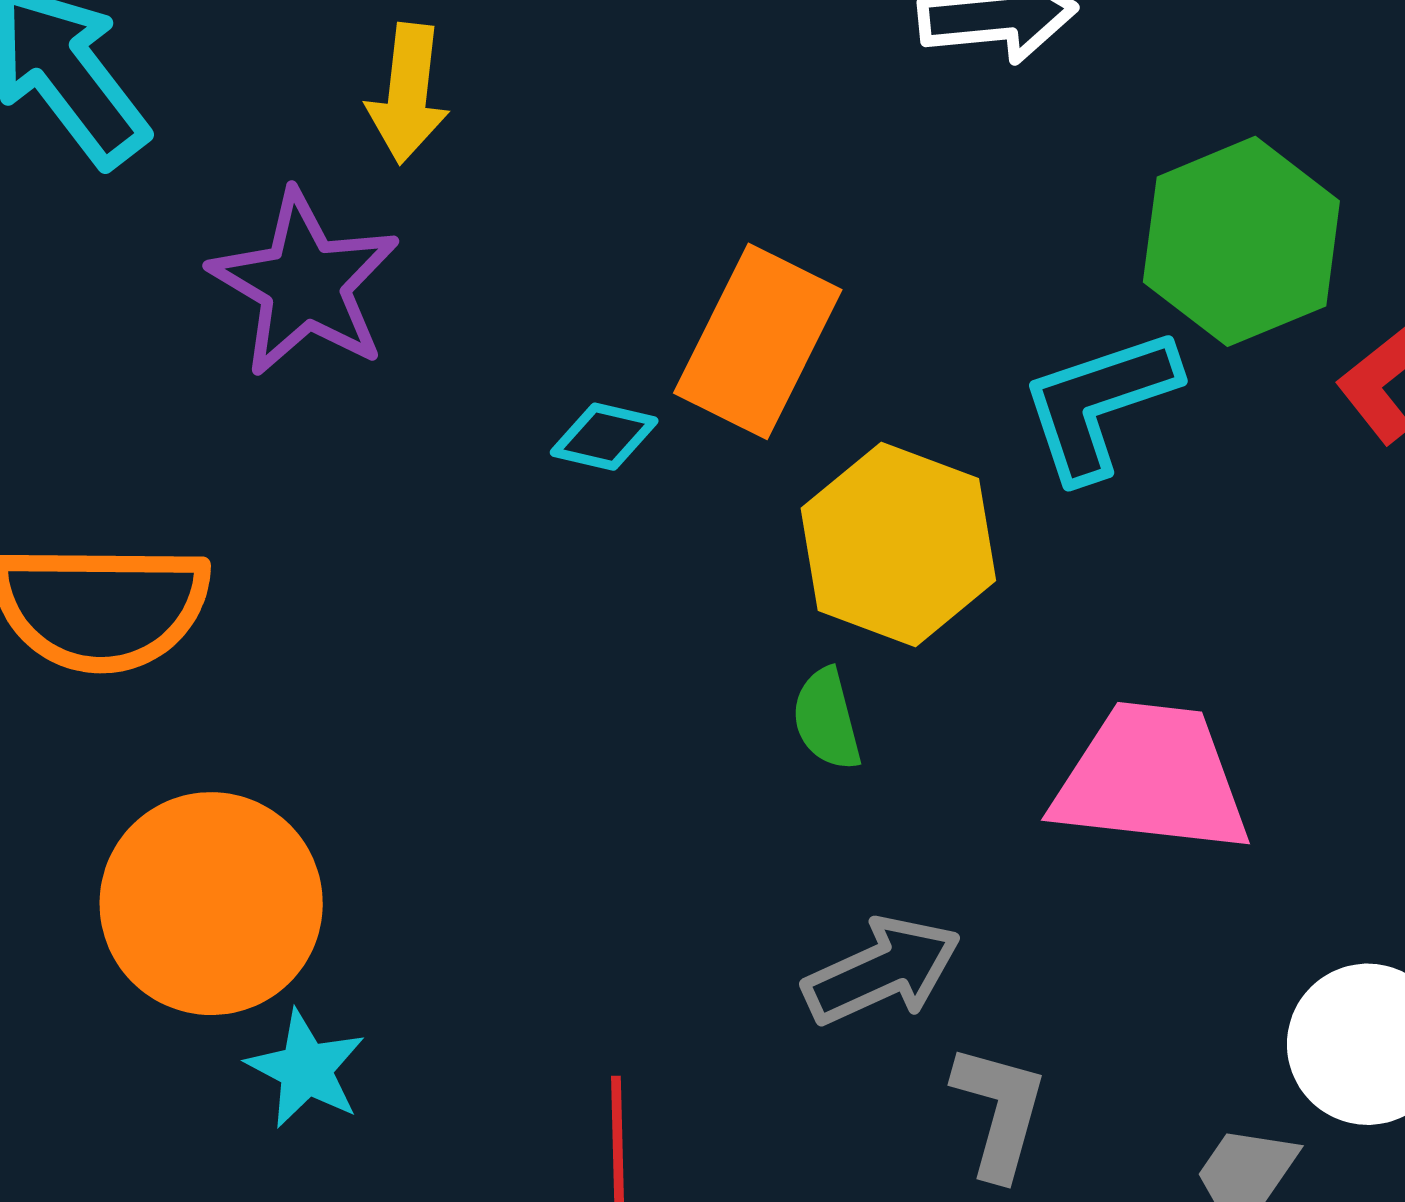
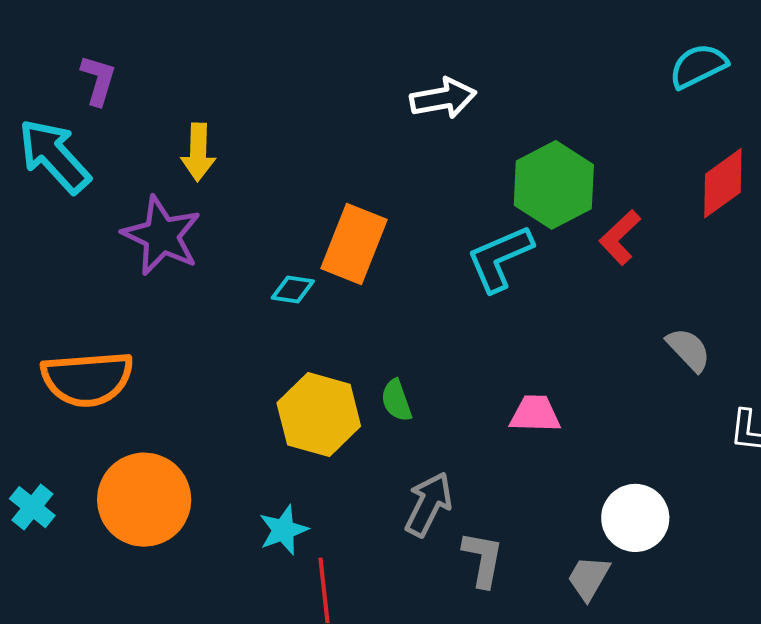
yellow hexagon: (898, 544) -> (319, 415), moved
pink trapezoid: (1151, 779) -> (535, 414), size x0.6
gray arrow: (882, 971) -> (429, 504), turned -34
cyan star: (306, 1069) -> (283, 530), moved, turned 30

